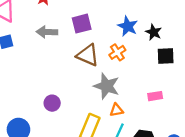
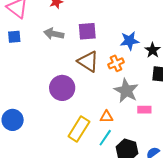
blue star: (128, 26) -> (129, 41), turned 30
gray star: (107, 86) -> (126, 91), moved
purple circle: (52, 103) -> (62, 88), moved, size x1.6

